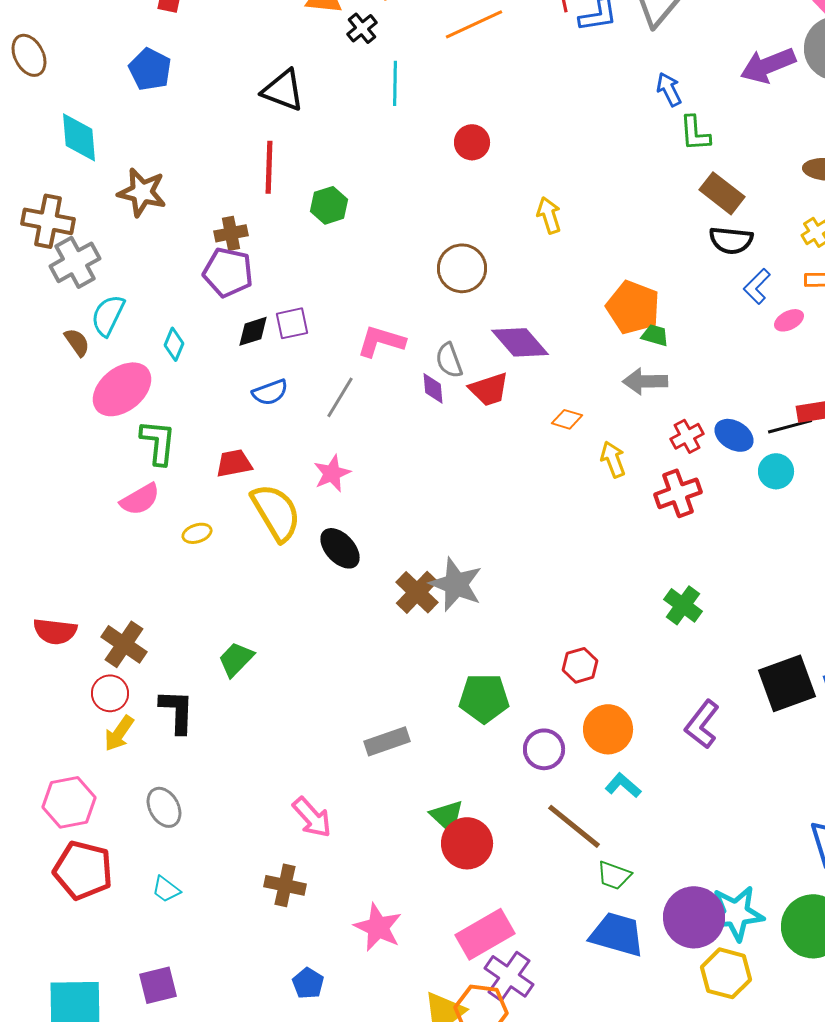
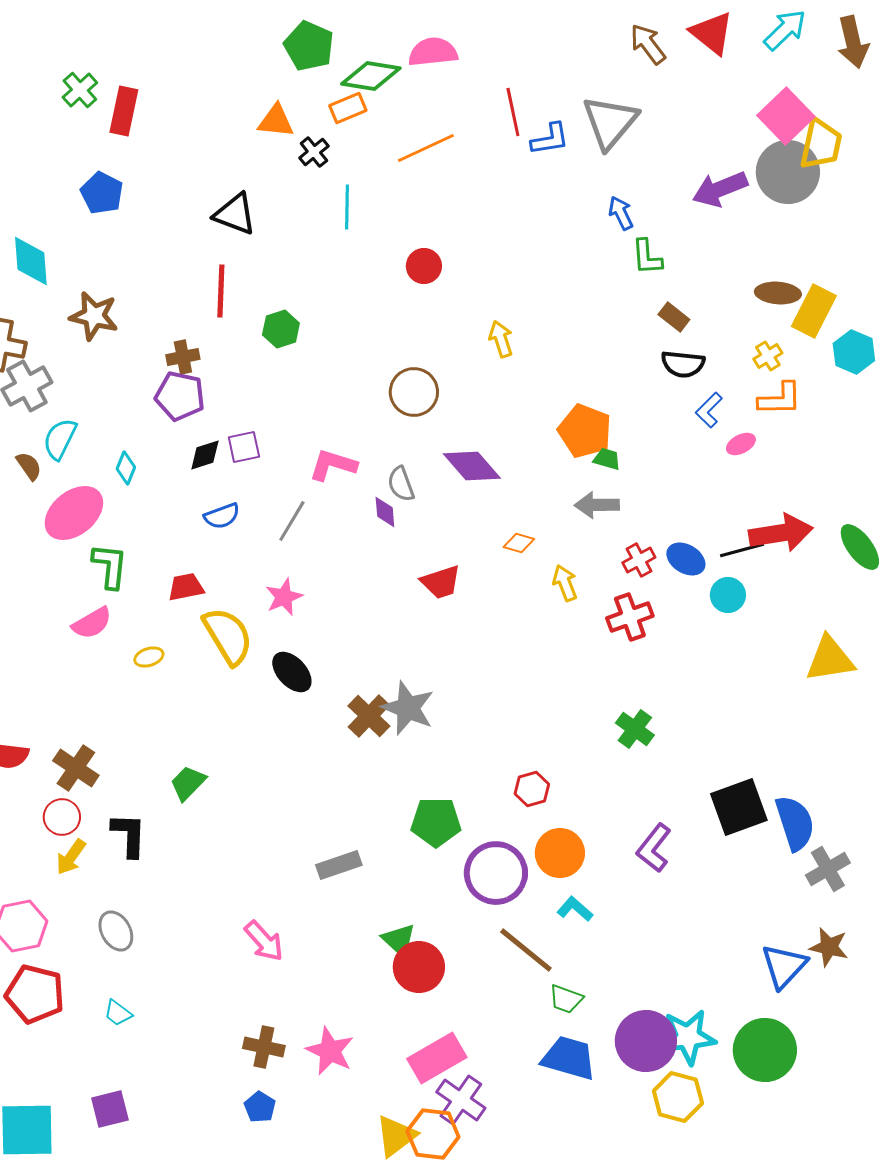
brown rectangle: (722, 193) -> (674, 317), size x0.7
red trapezoid: (489, 389) -> (441, 582), moved
purple circle: (544, 749) -> (496, 873), size x1.5
brown cross: (285, 885) -> (264, 1047), moved

